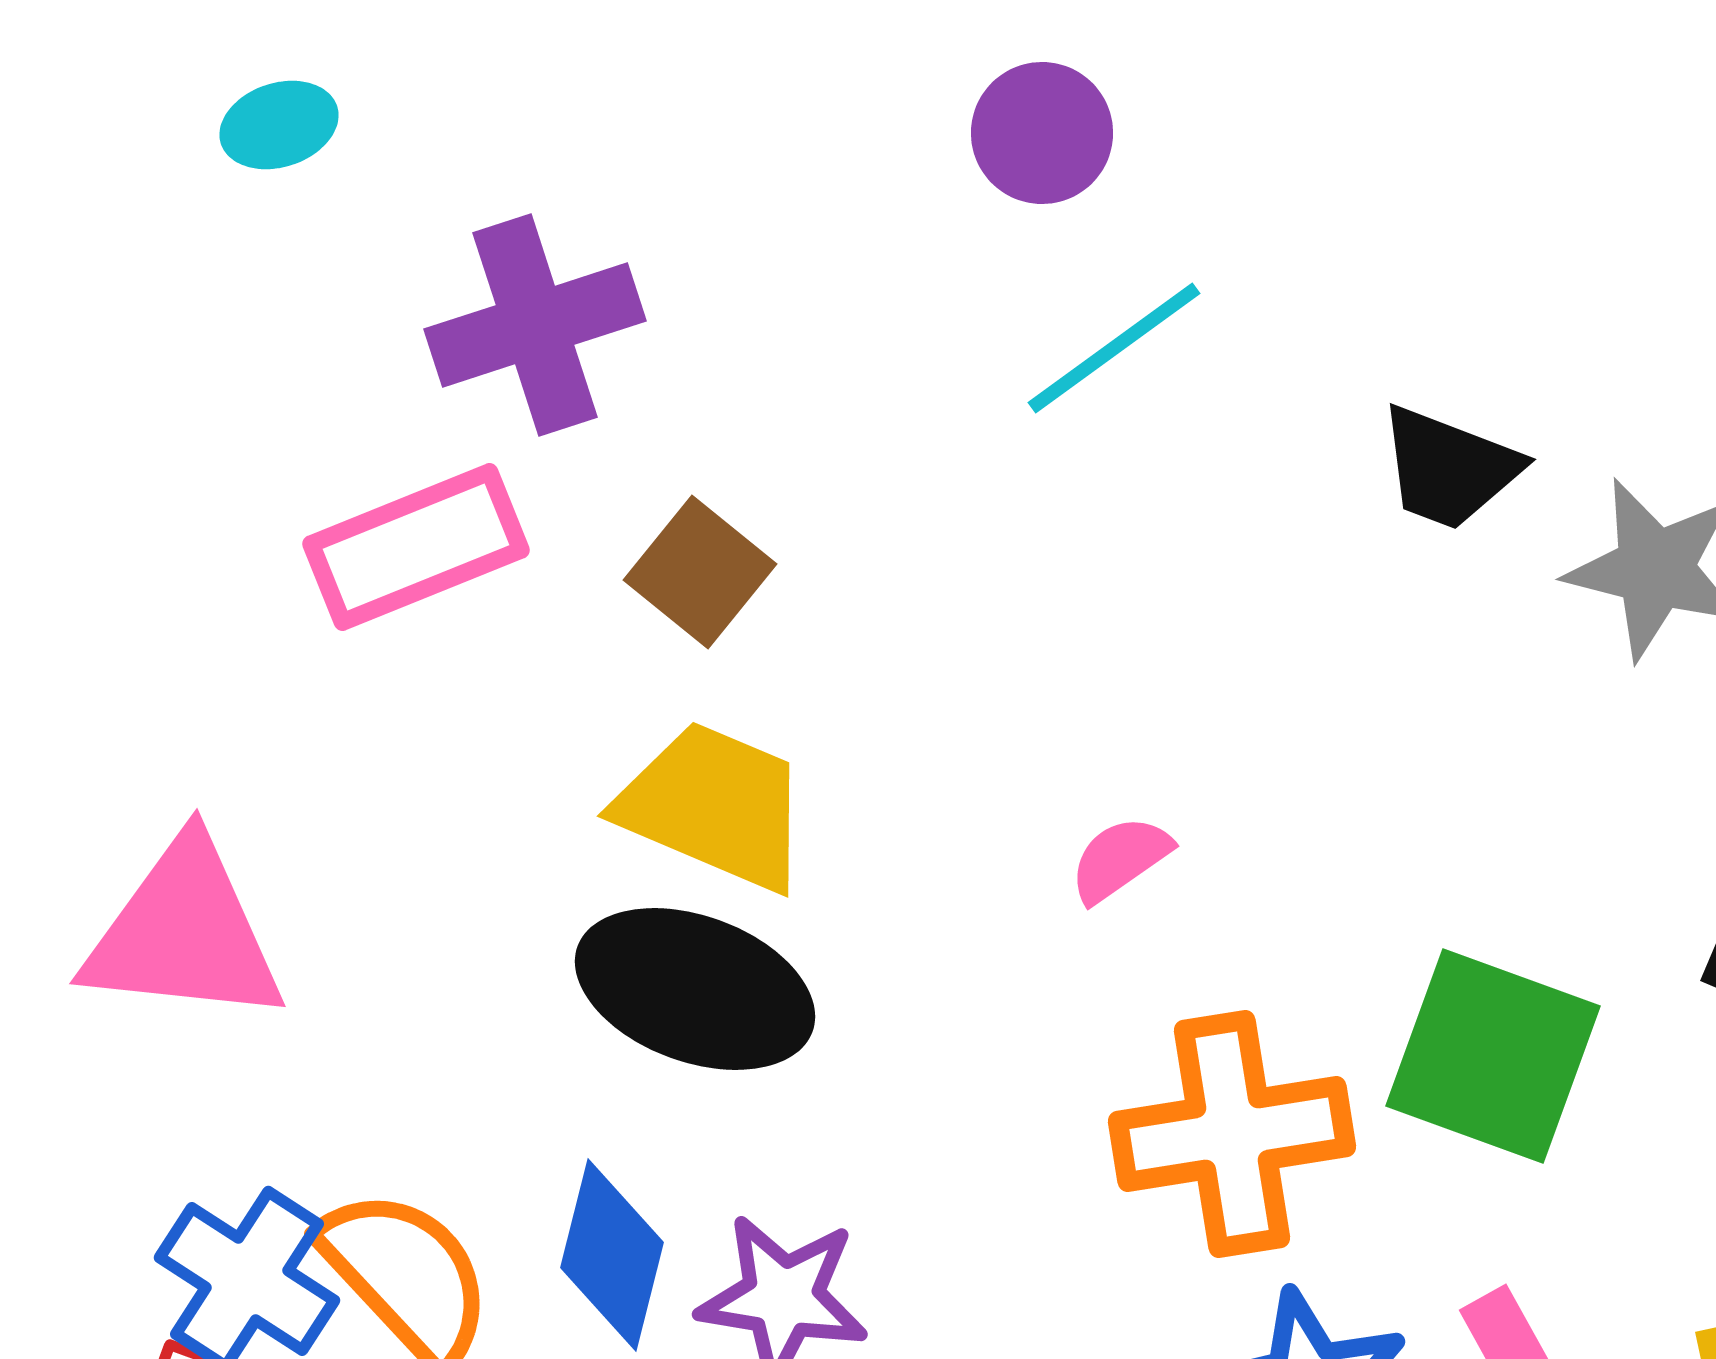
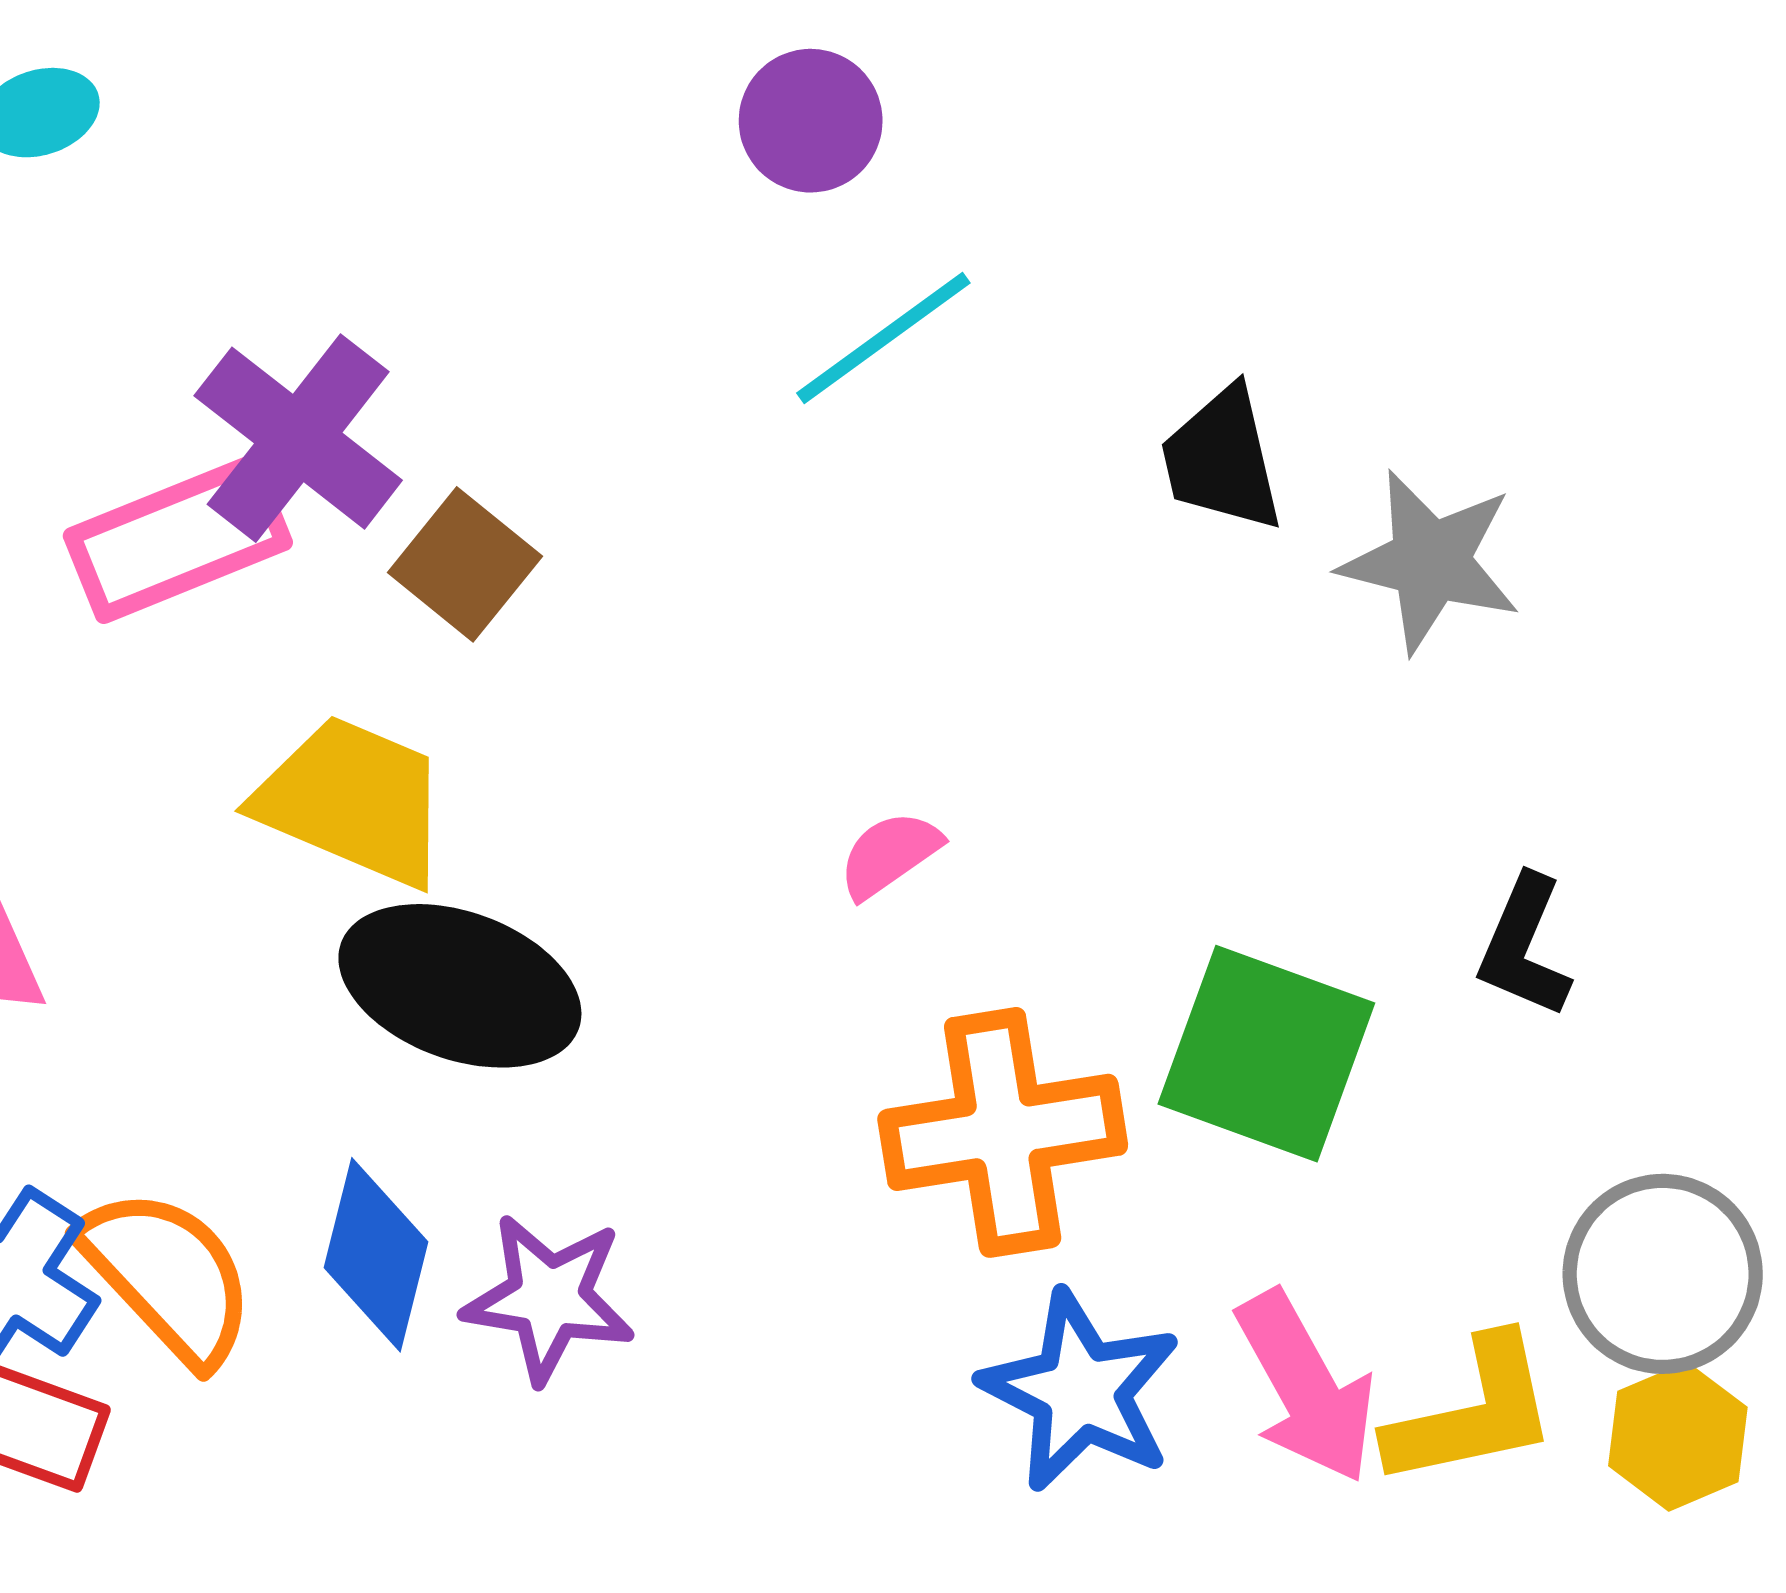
purple cross: (535, 325) -> (298, 438), moved, turned -34
black trapezoid: (1449, 468) -> (1222, 459), turned 56
yellow trapezoid: (714, 806) -> (353, 801), moved

